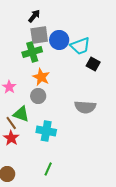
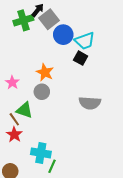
gray square: (39, 35) -> (49, 19), moved, turned -30
green cross: (32, 52) -> (23, 20), moved
black square: (93, 64) -> (81, 58), moved
cyan cross: (46, 131) -> (41, 153), moved

